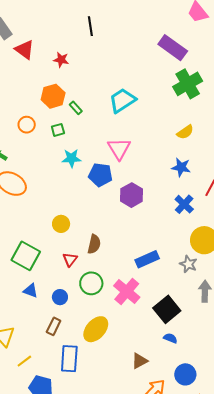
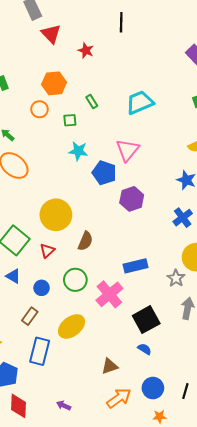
orange hexagon: (53, 96) -> (54, 83), moved
yellow circle: (61, 224) -> (56, 215), size x1.8
red triangle: (70, 259) -> (47, 251), moved

